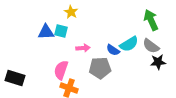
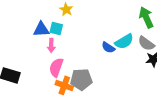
pink arrow: (83, 48) -> (51, 45), moved, turned 96
gray pentagon: (100, 68) -> (81, 79), moved

